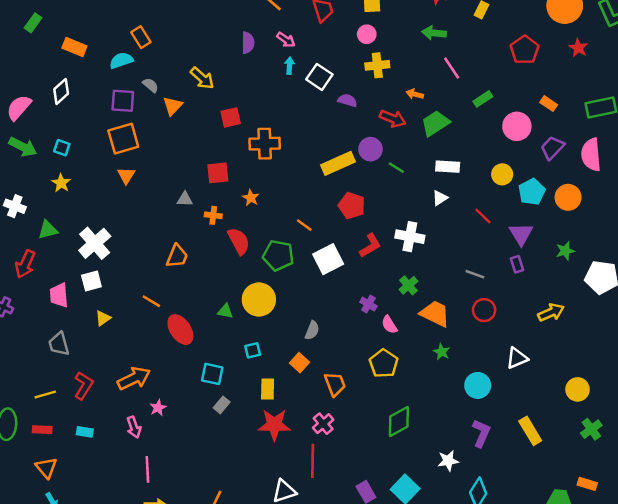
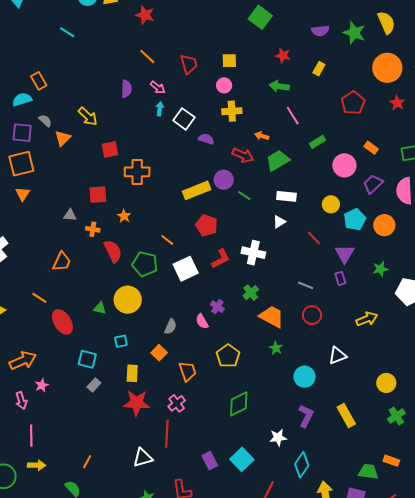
pink semicircle: (389, 325) -> (202, 321), moved

